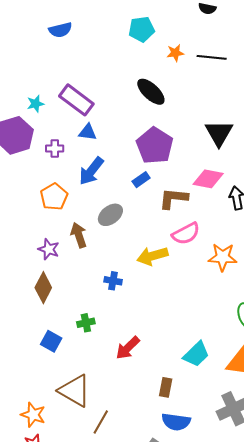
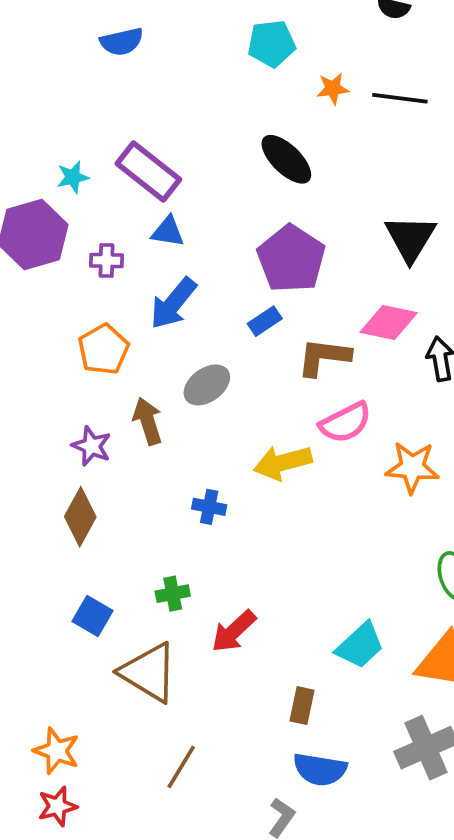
green cross: (86, 323) -> (173, 594), moved
brown triangle: (75, 391) -> (149, 672), moved

